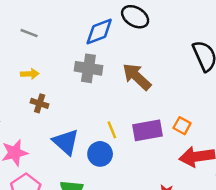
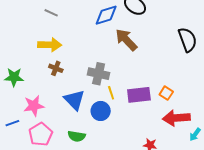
gray cross: (88, 68) -> (99, 74), moved
yellow arrow: (30, 74) -> (50, 45), size x1.6
brown arrow: (137, 77) -> (126, 40), moved

